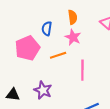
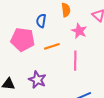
pink star: (73, 37) -> (79, 31), moved
pink pentagon: (27, 48) -> (23, 39), turned 30

